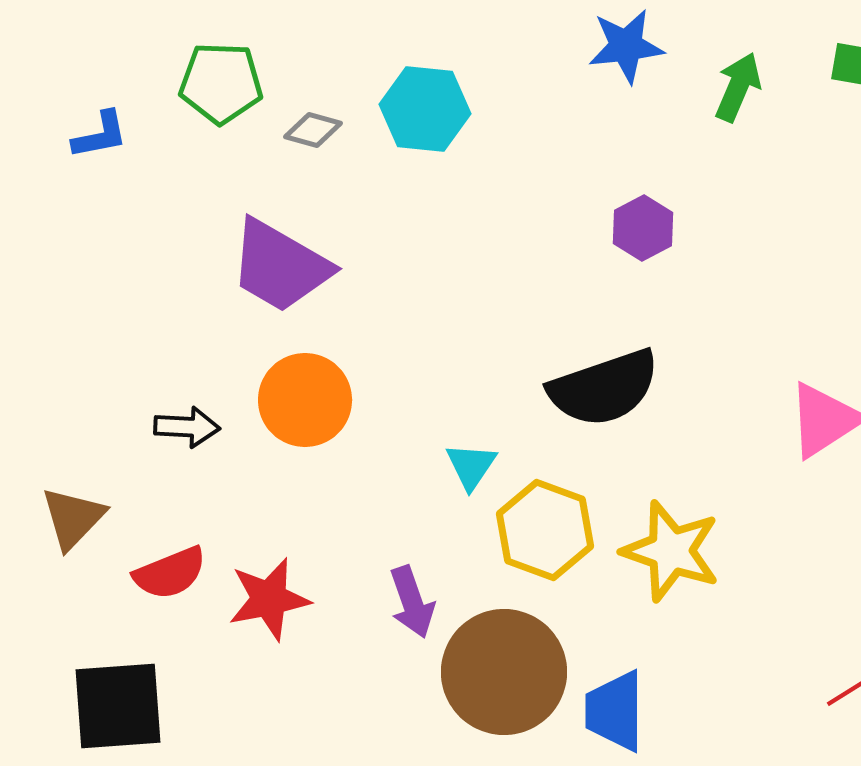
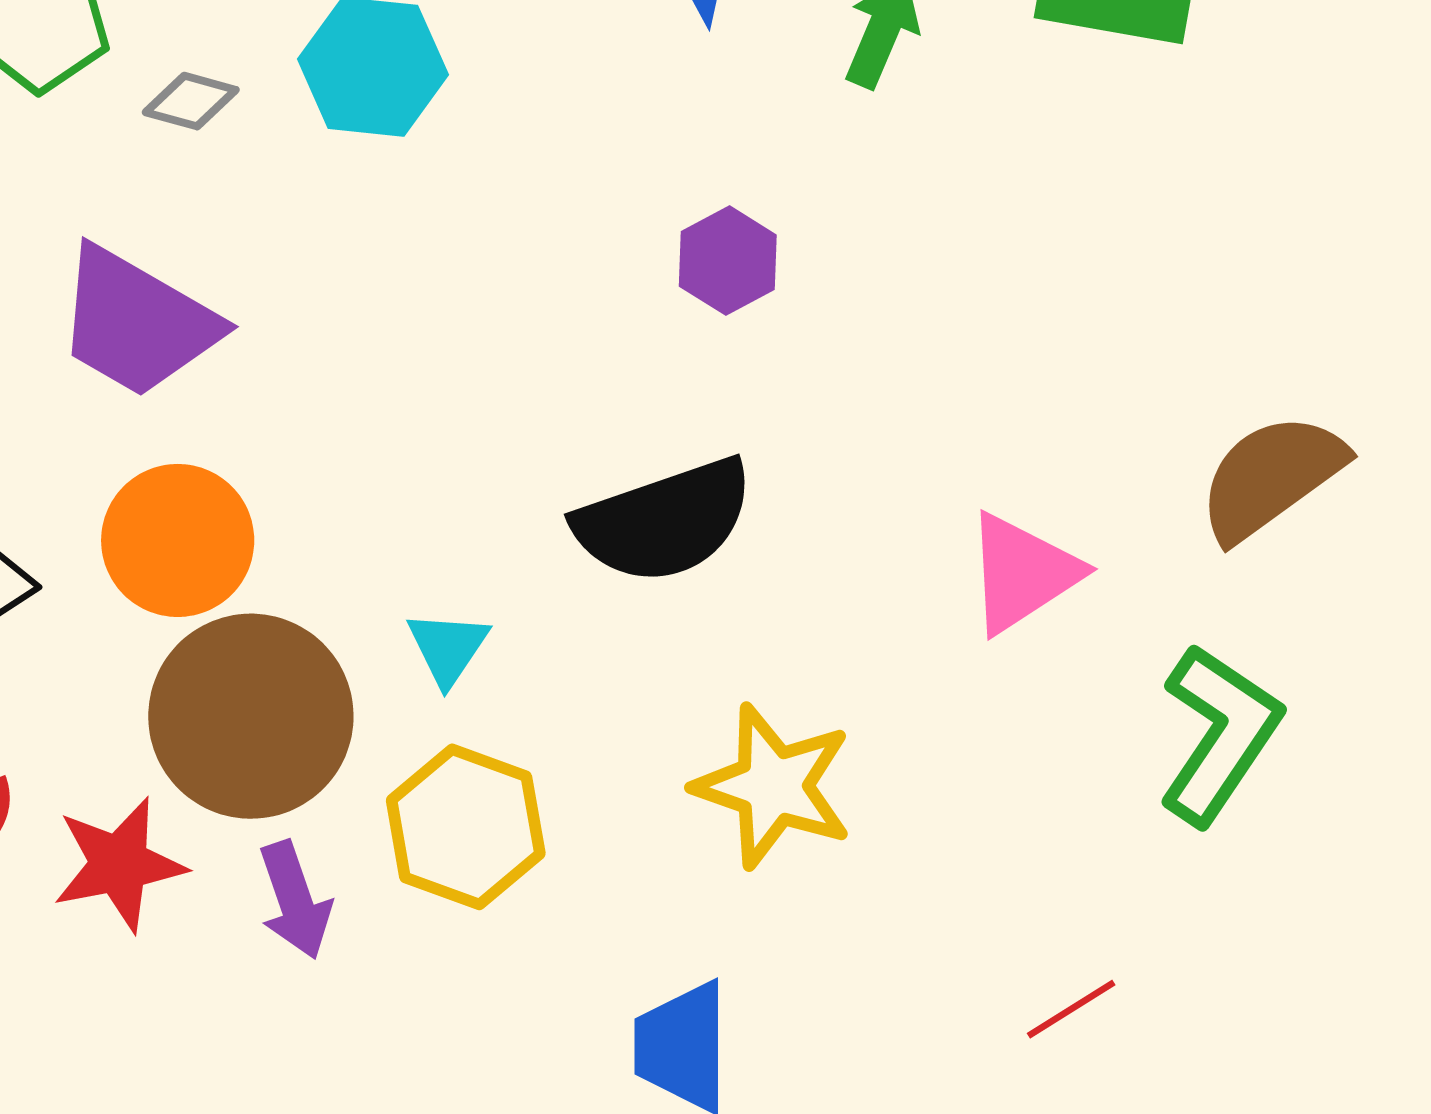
yellow hexagon: (545, 530) -> (466, 827), moved
purple arrow: (412, 602) -> (295, 900), moved
brown circle: (504, 672) -> (251, 716), moved

